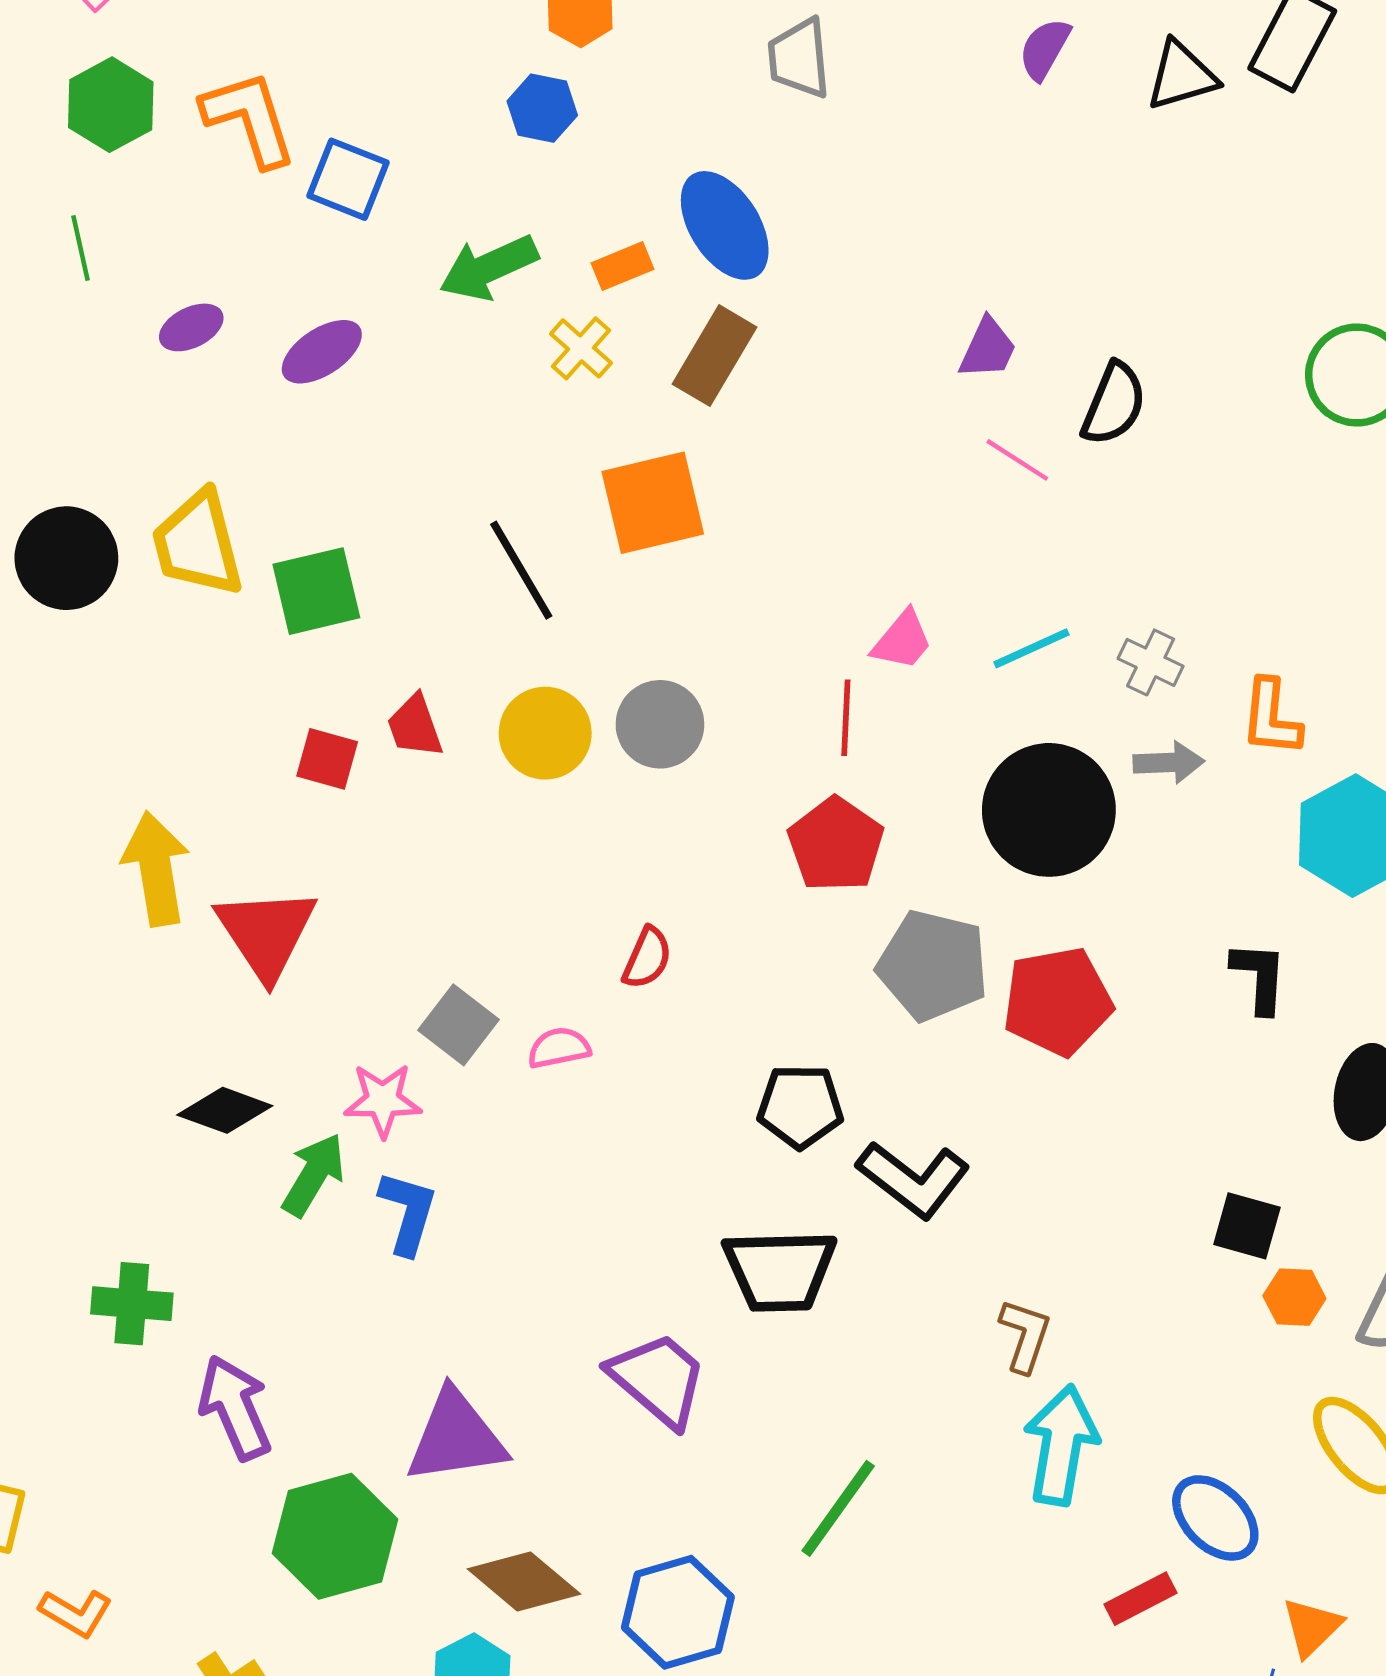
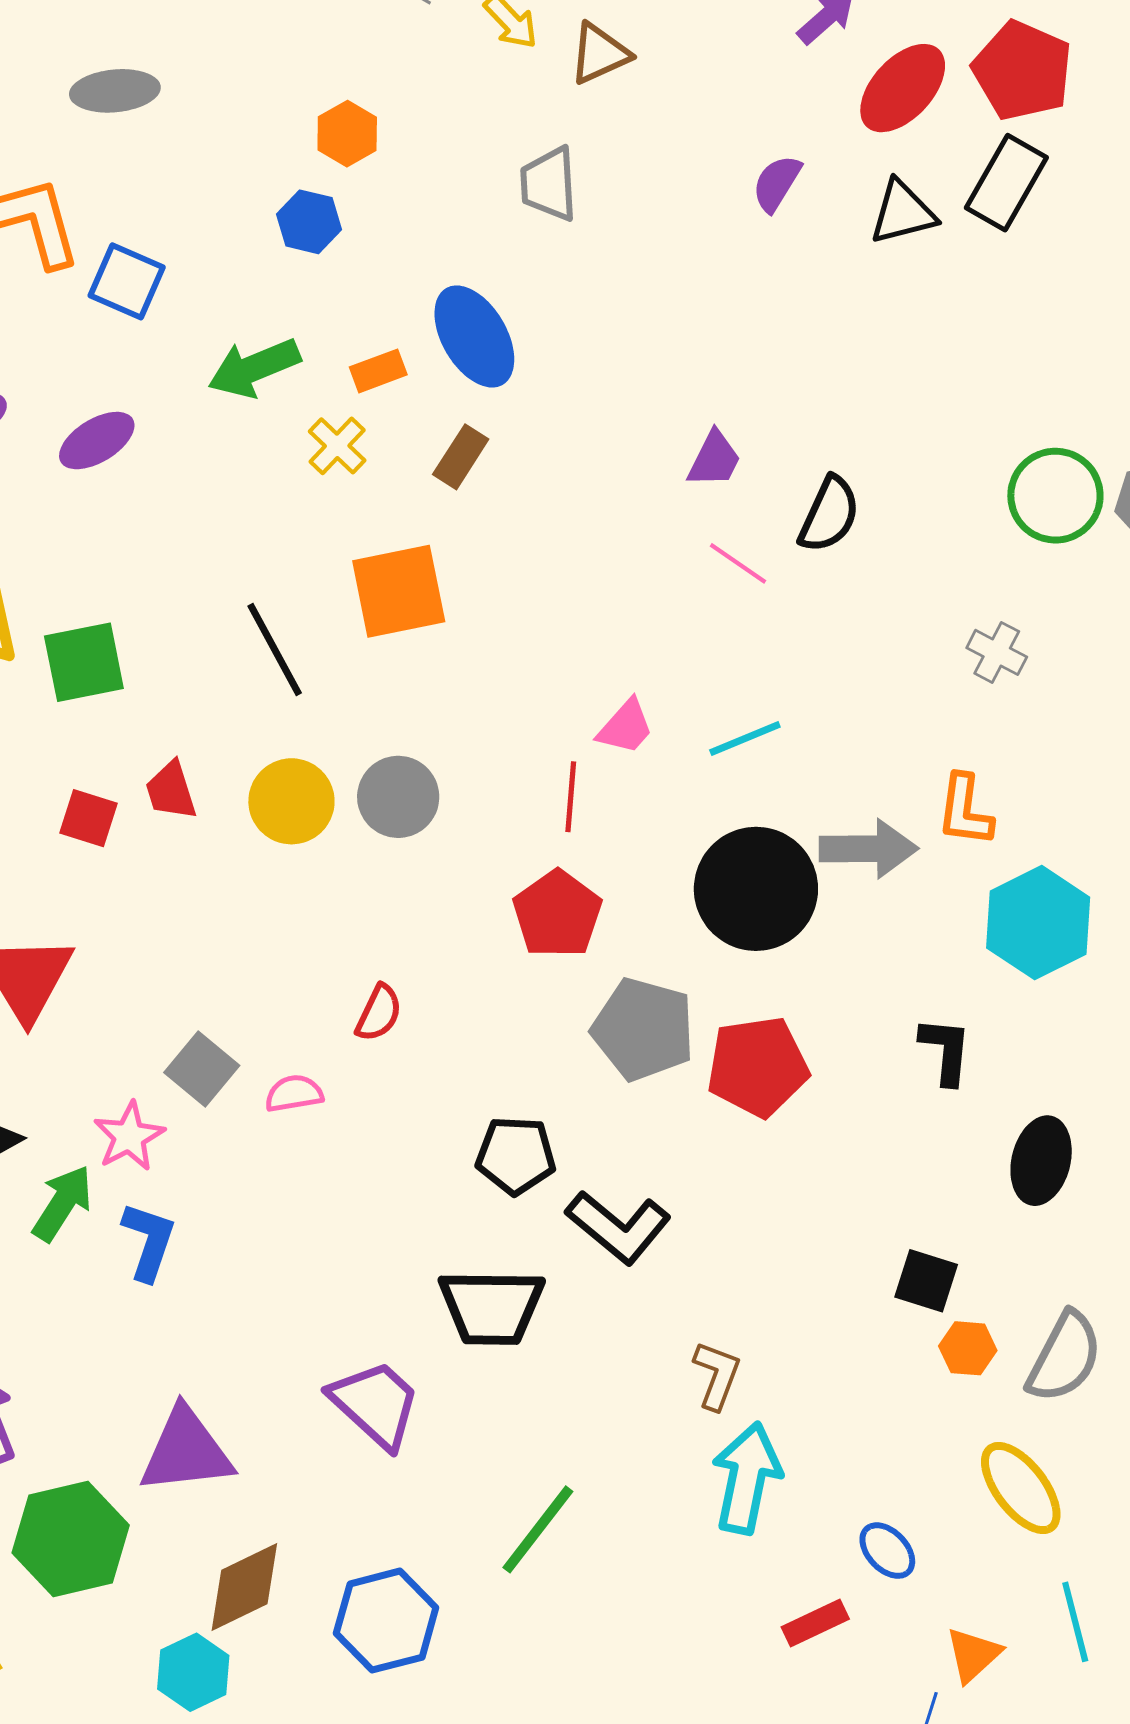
brown rectangle: (714, 356) -> (461, 457), size x0.7
gray cross: (1151, 662) -> (997, 652), moved
gray arrow: (1169, 763) -> (869, 849), size x1.5
pink star: (383, 1100) -> (129, 1136), turned -30
blue ellipse: (1215, 1518) -> (887, 1551), size x0.7
brown diamond: (524, 1582) -> (244, 1587), turned -68

